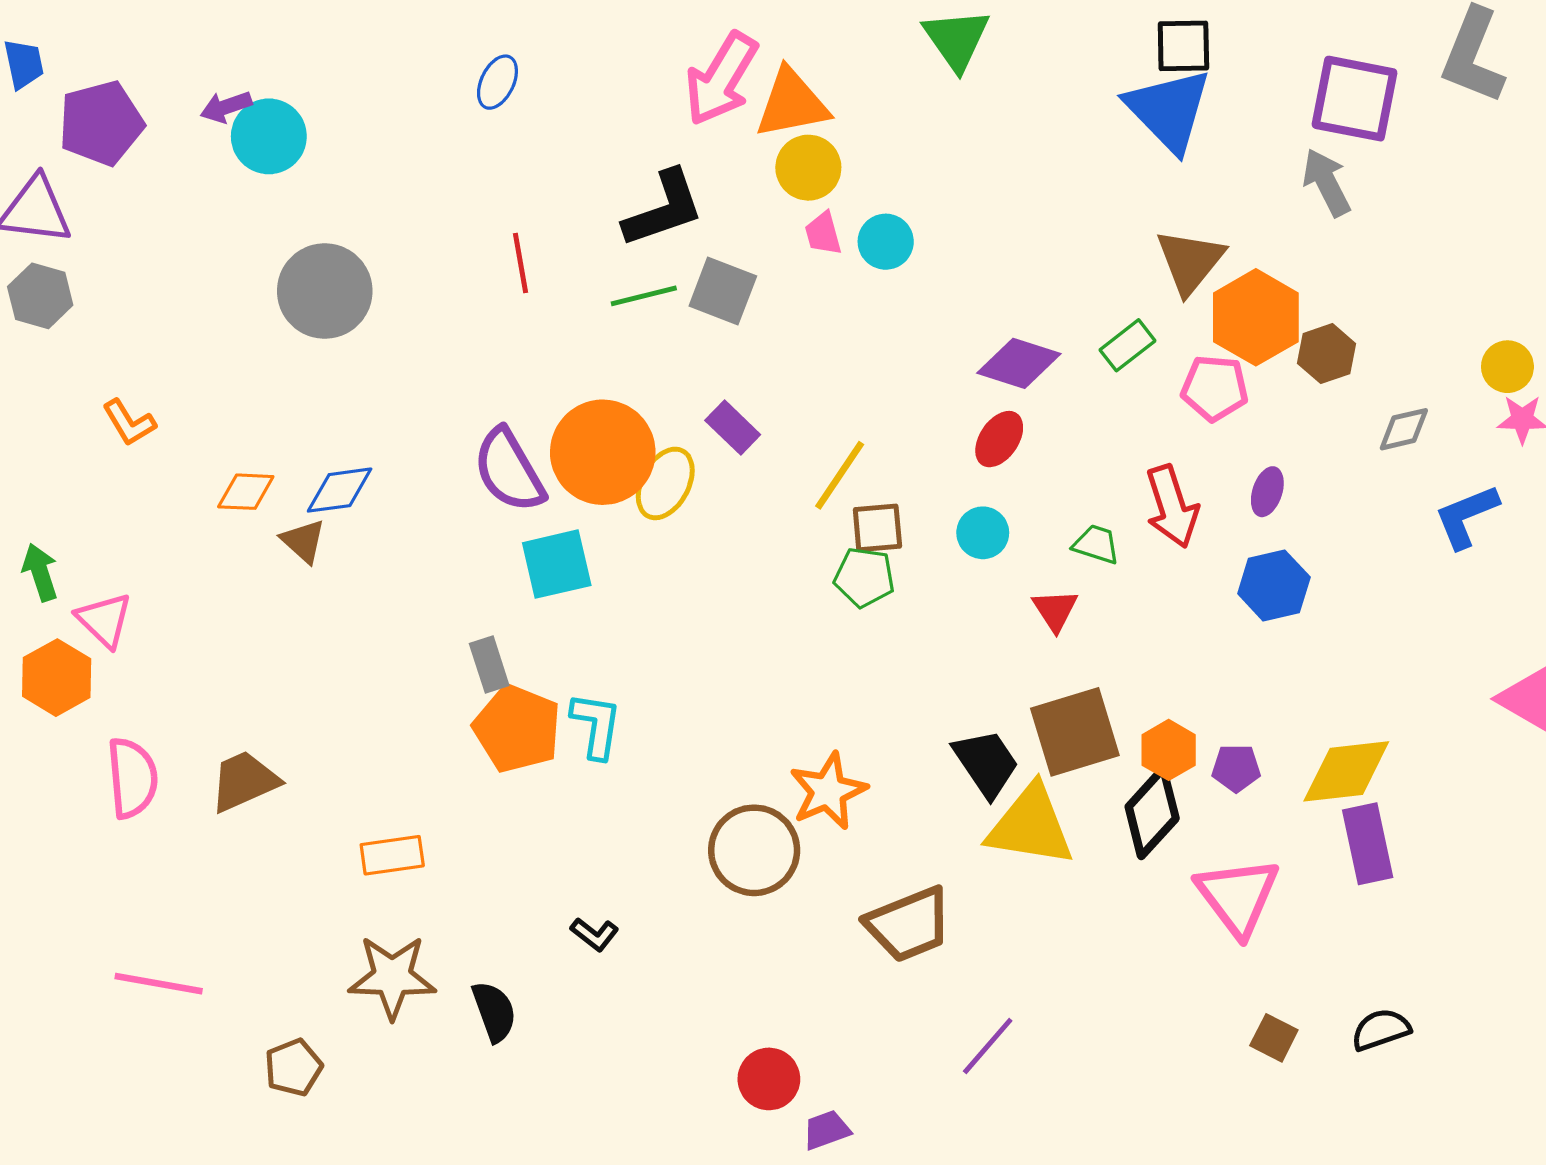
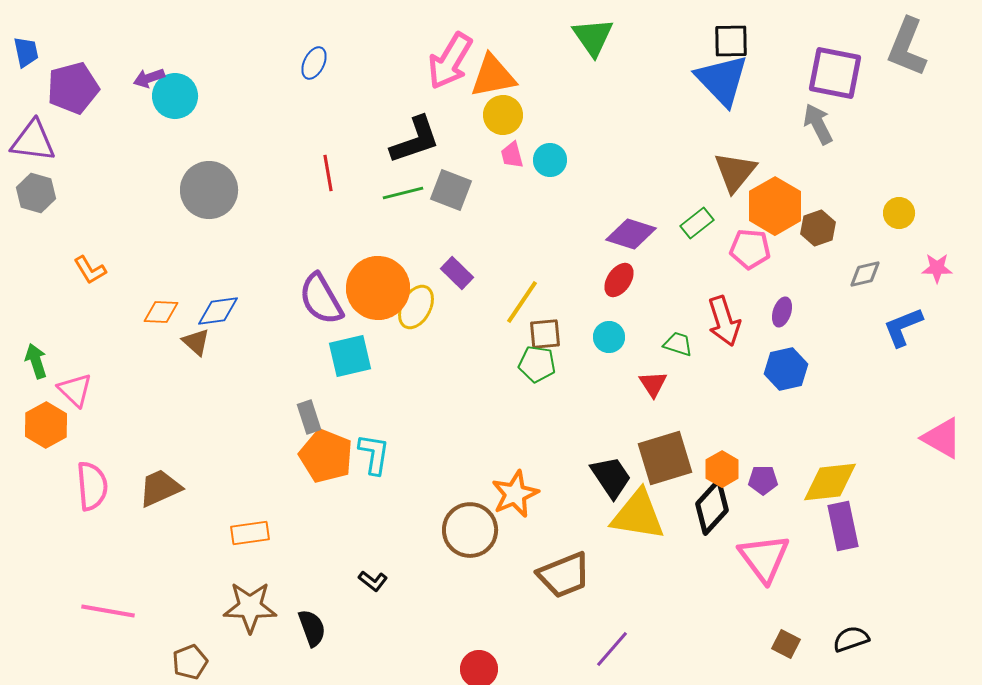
yellow circle: (1507, 367) -> (899, 213), moved

